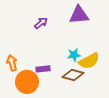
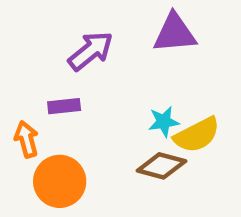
purple arrow: (41, 23) -> (91, 51), size x1.5
purple rectangle: (43, 69) -> (64, 106), moved

